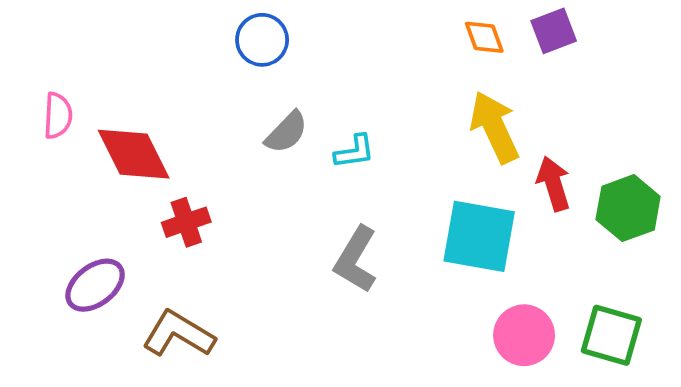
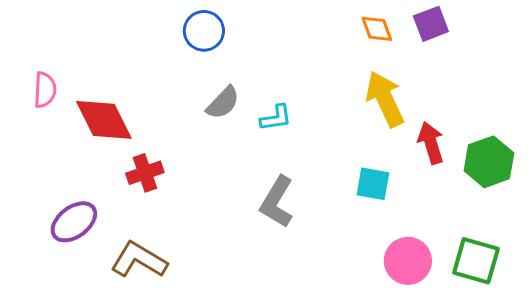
cyan square: (479, 236) -> (373, 184), size x0.6

